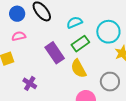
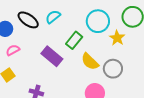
cyan semicircle: (74, 22) -> (53, 17), moved
yellow semicircle: (79, 69) -> (90, 62), moved

